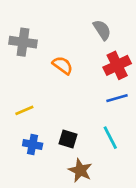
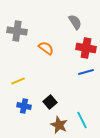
red cross: (117, 65) -> (86, 48), turned 36
cyan line: (110, 138) -> (82, 120), moved
black square: (68, 139) -> (50, 102), turned 32

